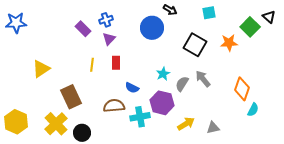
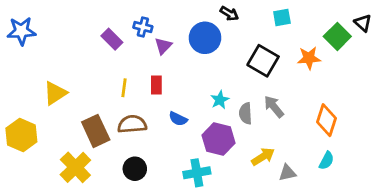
blue cross: (106, 20) -> (143, 27), turned 32
purple triangle: (109, 39) -> (163, 46), moved
gray semicircle: (182, 84) -> (245, 113), turned -35
brown semicircle: (114, 106) -> (132, 124), moved
cyan semicircle: (253, 110) -> (326, 161), moved
cyan cross: (140, 117) -> (197, 173), moved
yellow hexagon: (16, 122) -> (21, 135), moved
yellow arrow: (186, 124) -> (263, 157), moved
black circle: (82, 133) -> (135, 169), moved

